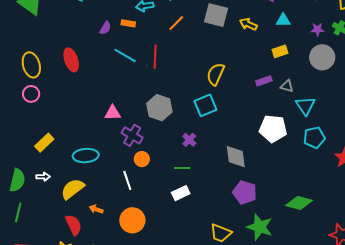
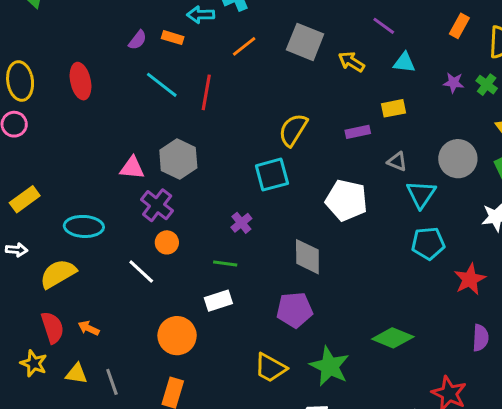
gray circle: (322, 57) -> (458, 159), moved
purple rectangle: (264, 81) -> (358, 132), moved
gray hexagon: (159, 108) -> (178, 159), moved
white pentagon: (273, 129) -> (346, 200), moved
white line: (127, 180) -> (141, 272), turned -36
purple pentagon: (245, 192) -> (294, 310), moved, turned -30
orange arrow: (96, 209) -> (89, 328), moved
orange circle: (132, 220) -> (177, 336), moved

